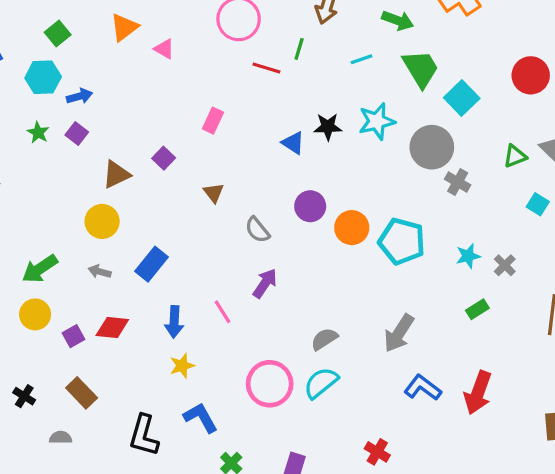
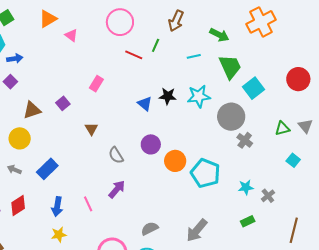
red diamond: (112, 327) -> (18, 205), turned -45

